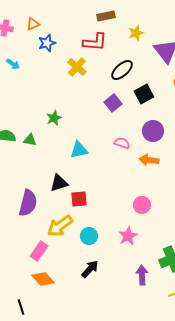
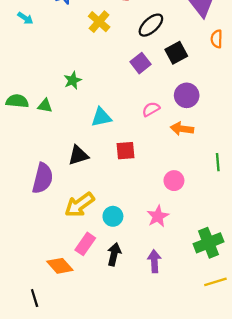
pink semicircle: (122, 143) -> (151, 109), turned -49
red square: (79, 199) -> (126, 151), moved
pink rectangle: (39, 251) -> (85, 244), moved
black arrow: (90, 269) -> (114, 254), turned -30
purple arrow: (142, 275) -> (154, 261), moved

